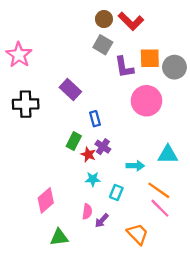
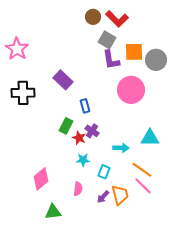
gray square: (103, 45) -> (107, 40), moved
purple arrow: (102, 221) -> (103, 197), moved
orange trapezoid: (138, 234) -> (120, 195), moved, turned 30

